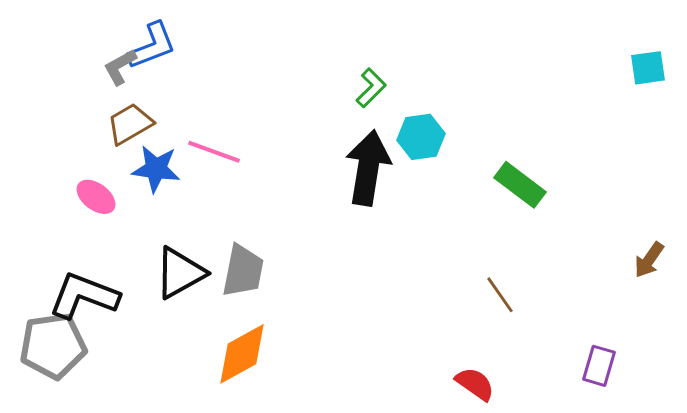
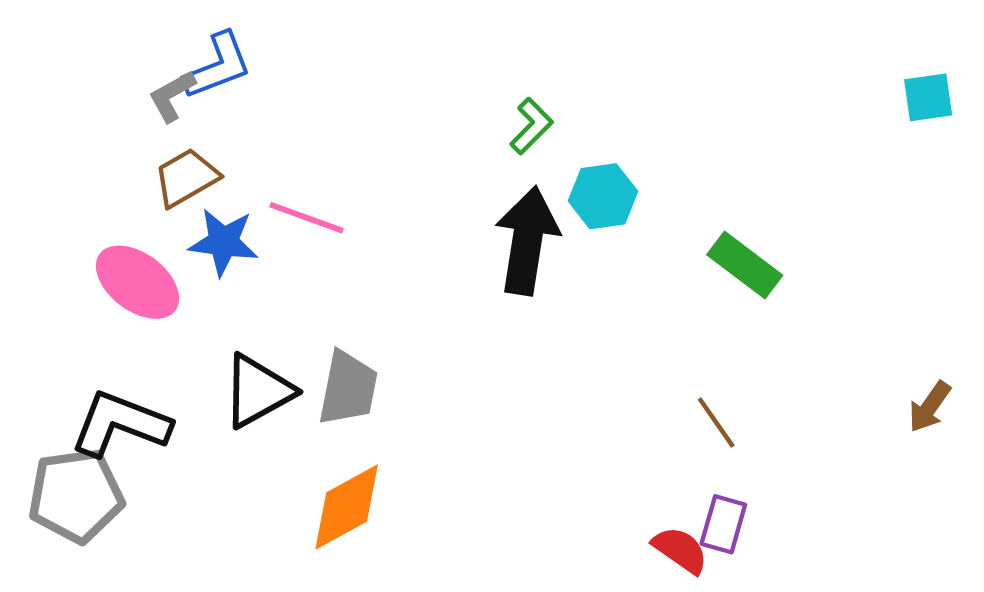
pink ellipse: (96, 197) -> (138, 282), size x1.5
brown arrow: (649, 260) -> (930, 407), moved
purple rectangle: (599, 366) -> (723, 524), moved

